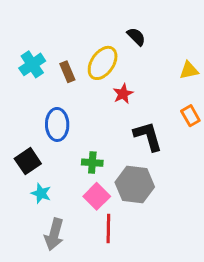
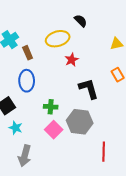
yellow ellipse: (103, 63) -> (58, 39), turned 40
brown rectangle: (67, 72) -> (28, 53), moved
red line: (108, 228) -> (104, 152), moved

